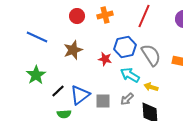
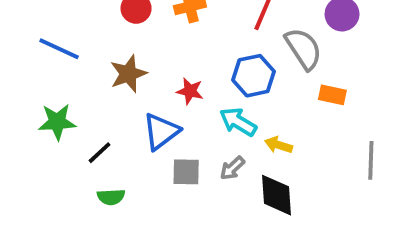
blue hexagon: (125, 47) -> (253, 76), moved
gray semicircle: (151, 55) -> (304, 49), moved
green star: (36, 75) -> (57, 122), turned 30
blue triangle: (80, 95) -> (161, 131), moved

